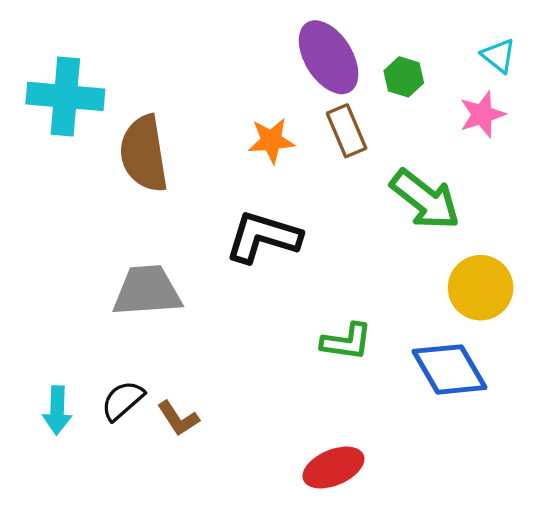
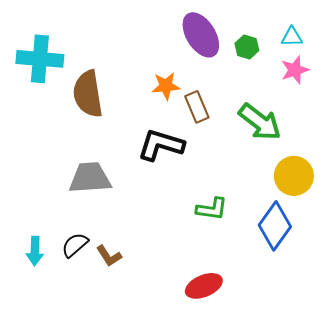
cyan triangle: (499, 56) -> (292, 37), moved, turned -40
brown rectangle: (347, 131) -> (197, 107), moved
blue diamond: (450, 369) -> (275, 226), turned 66

